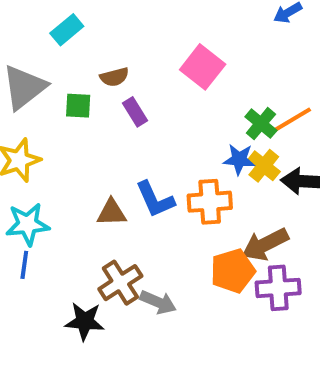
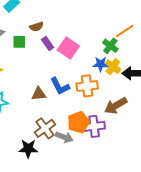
pink square: (203, 67) -> (68, 48), moved
orange line: (293, 119) -> (125, 31), moved
orange pentagon: (233, 271) -> (78, 122), moved
purple cross: (278, 288) -> (94, 126), moved

